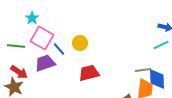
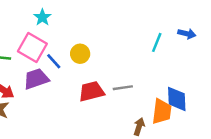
cyan star: (32, 18) -> (42, 17), moved
cyan line: (161, 45) -> (157, 42), moved, turned -42
gray line: (143, 70) -> (123, 88), moved

